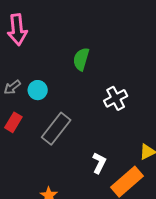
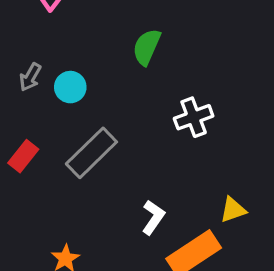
gray arrow: (12, 87) -> (30, 77), turned -30
red rectangle: (13, 122) -> (23, 156), moved

